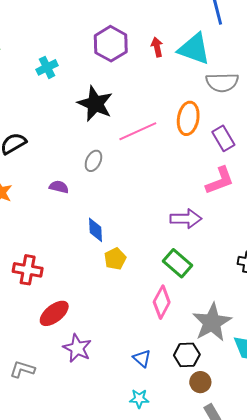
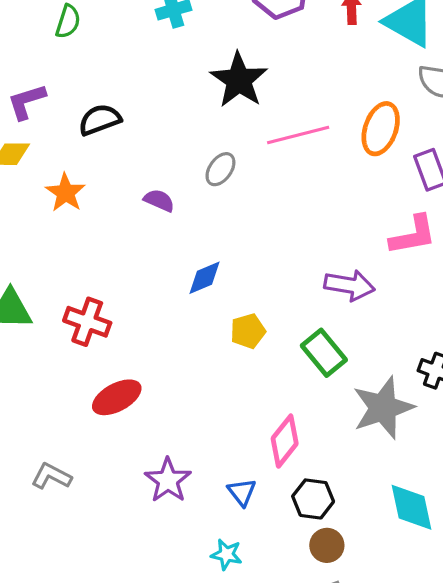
blue diamond: (95, 230) -> (204, 278), turned 60
yellow pentagon: (115, 259) -> (248, 331), moved
pink diamond: (162, 302) -> (285, 441), moved
gray star: (212, 322) -> (383, 408), moved
purple star: (77, 348) -> (168, 480), moved

